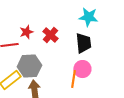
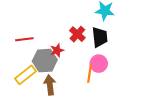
red star: (26, 32) -> (57, 50), moved
red cross: (50, 35) -> (77, 34), moved

